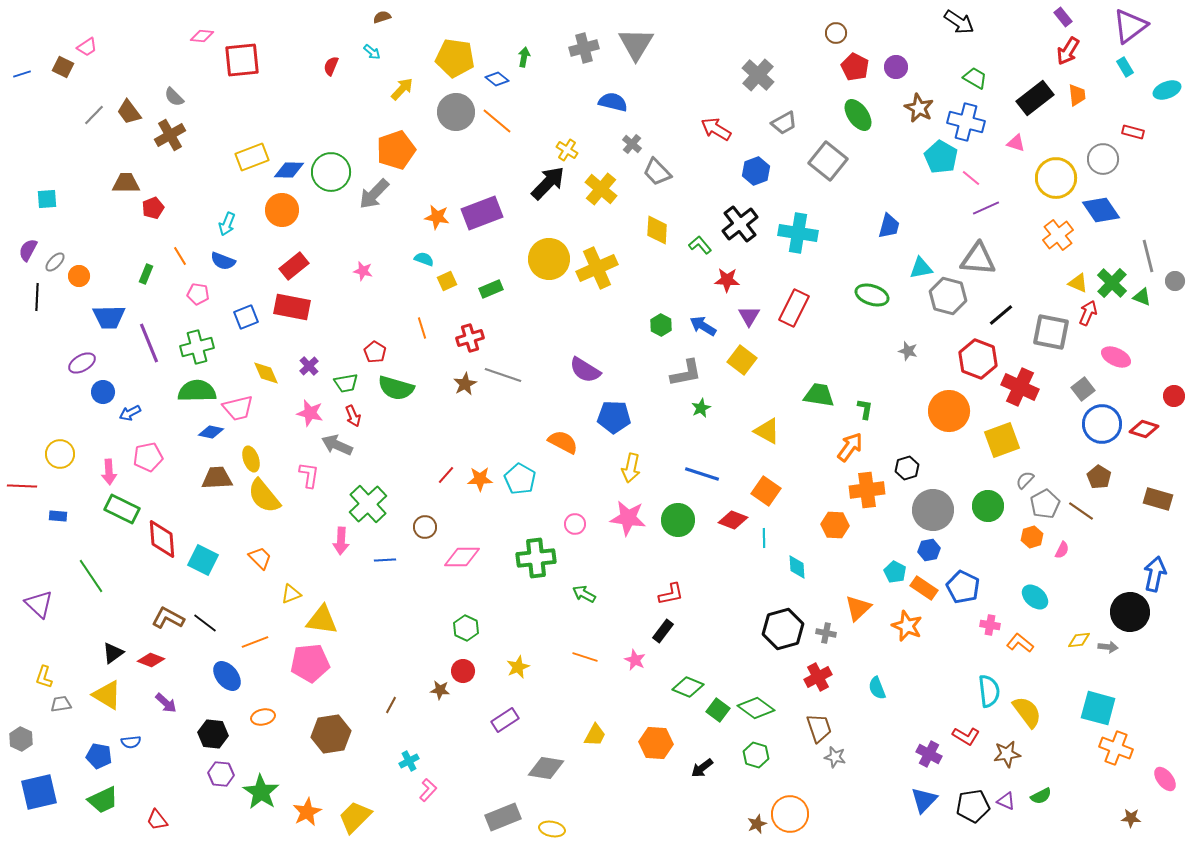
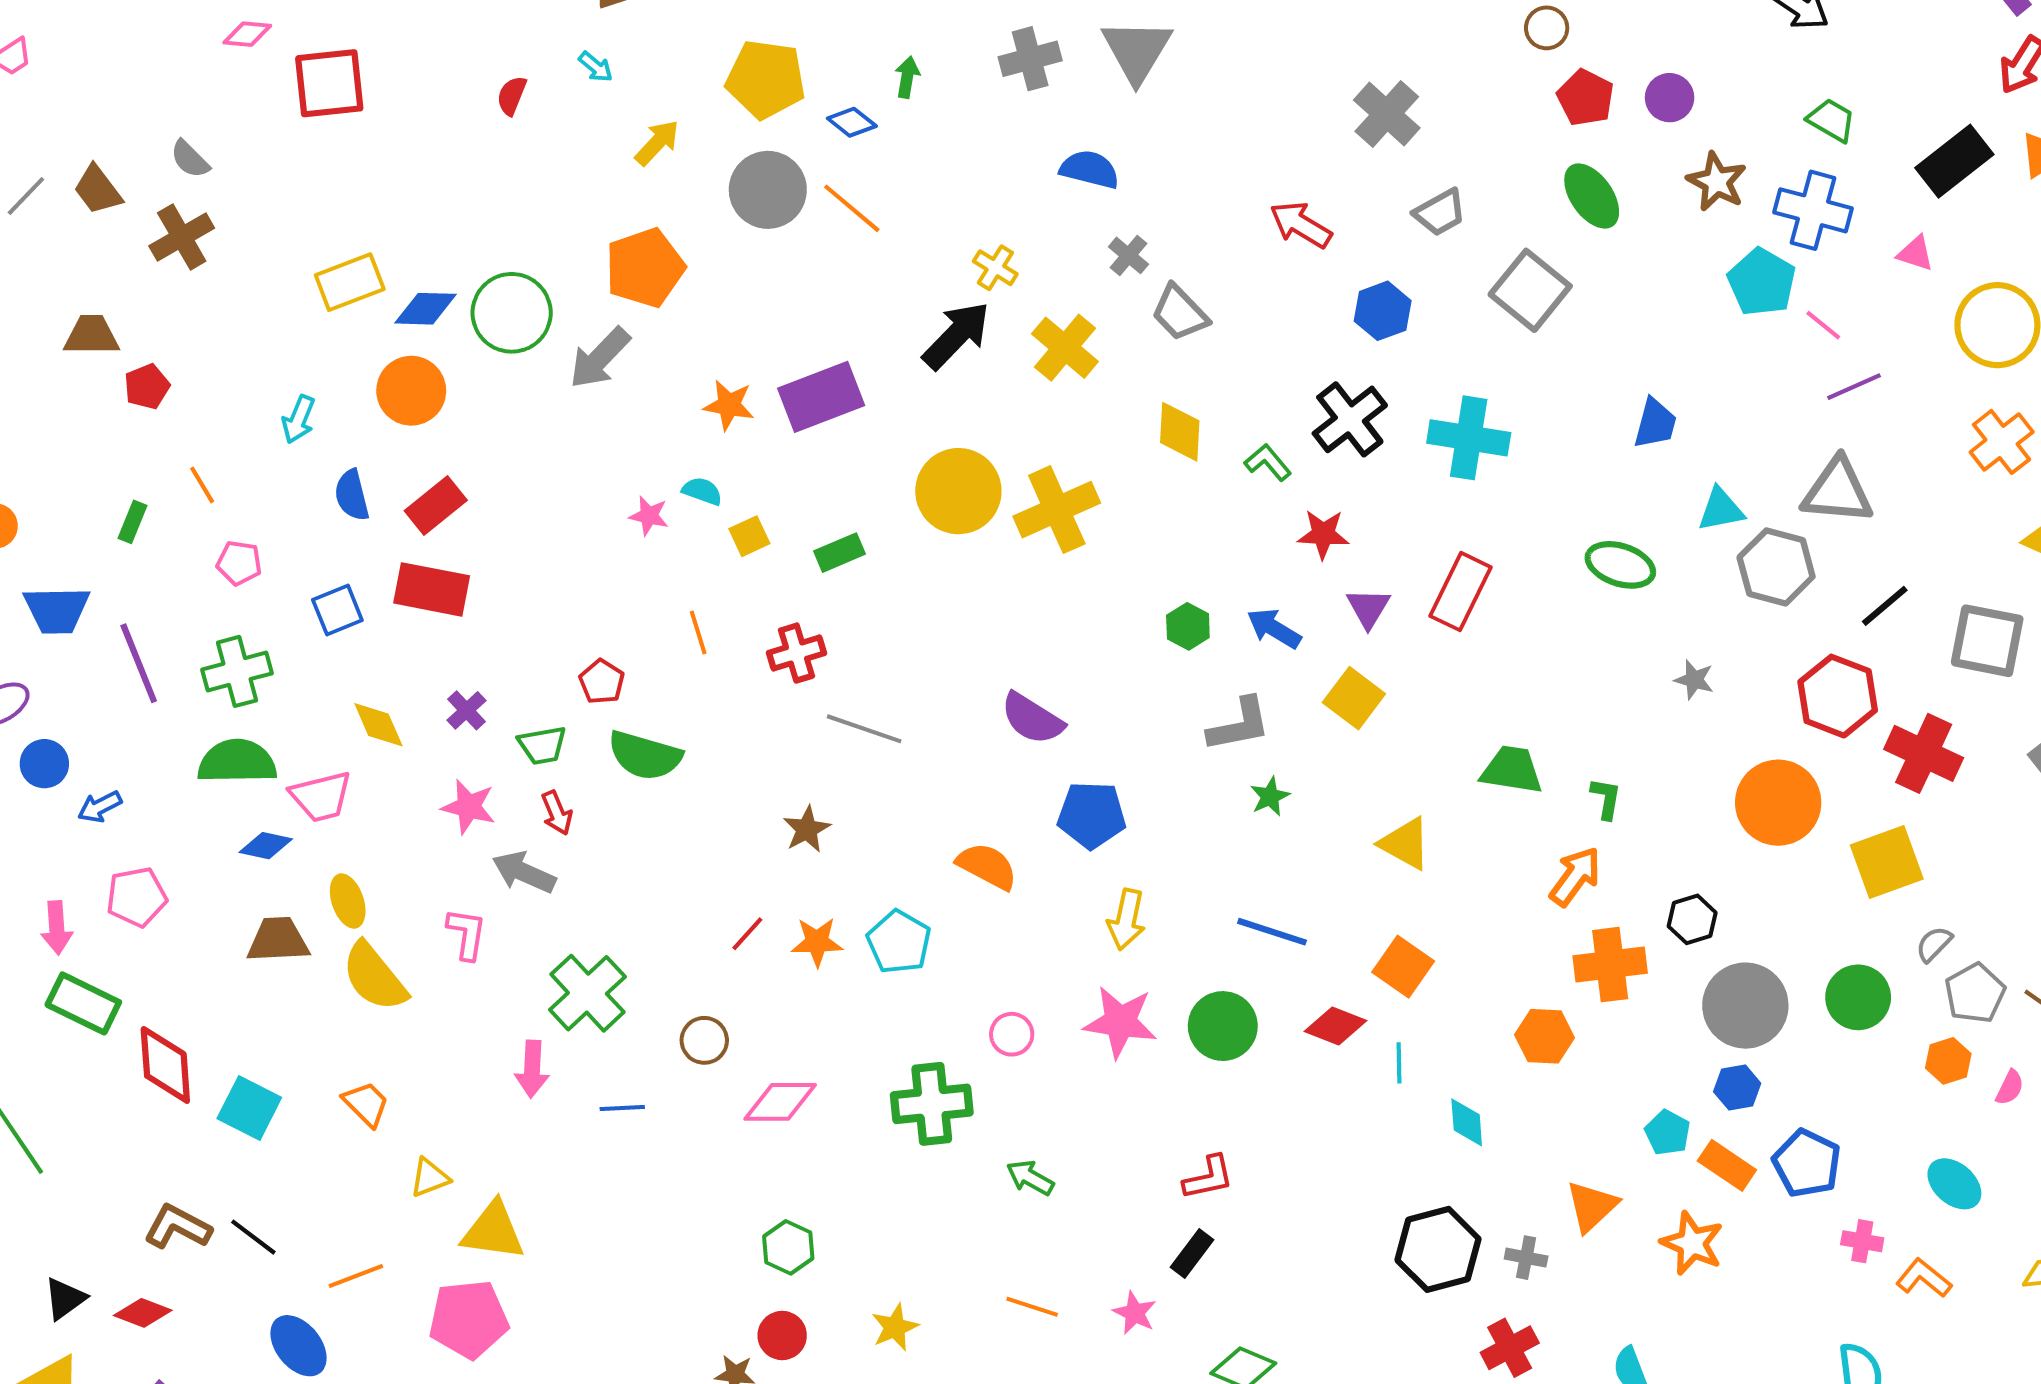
blue semicircle: (223, 261) -> (352, 495), moved, turned 55
pink star: (363, 271) -> (649, 516), moved
brown star: (465, 384) -> (807, 829), moved

